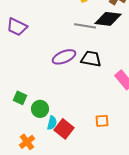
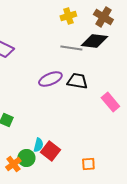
green circle: (40, 109) -> (26, 158), moved
orange square: (102, 121) -> (88, 164), moved

